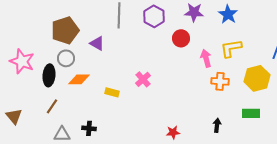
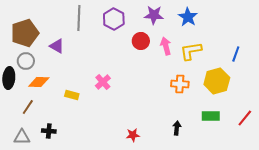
pink arrow: (206, 58) -> (166, 46), moved
brown line: (52, 106) -> (28, 107), moved

